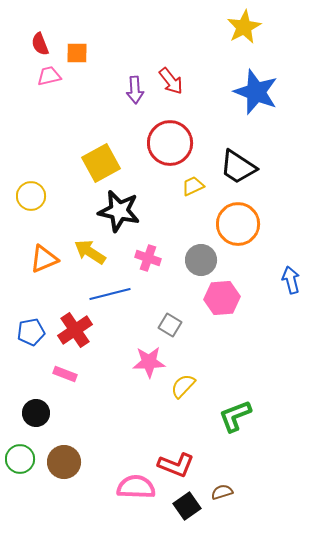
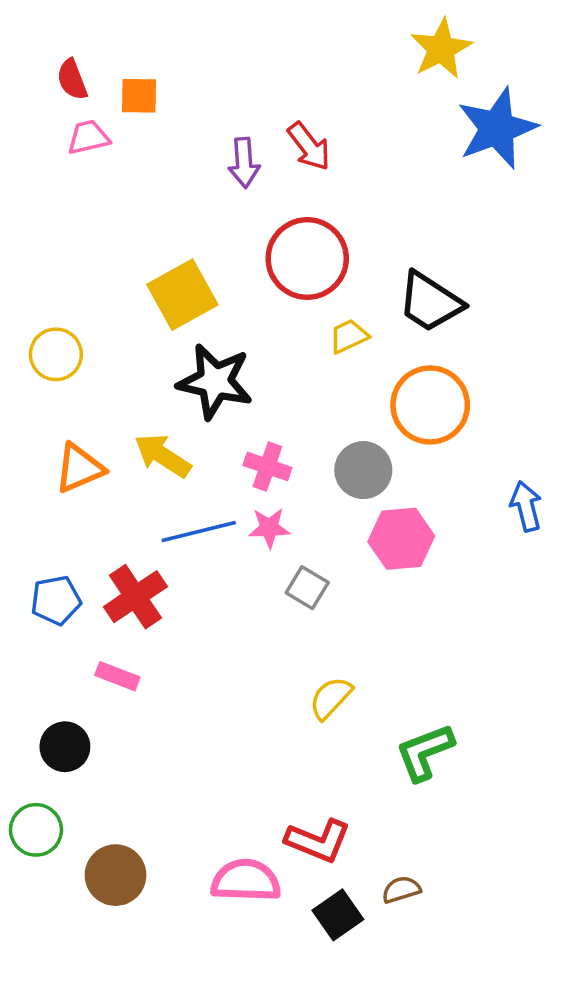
blue star: (256, 92) -> (497, 128), moved, turned 30
pink star: (149, 362) -> (269, 528), moved, size x0.7
brown circle: (64, 462) -> (116, 875), moved

